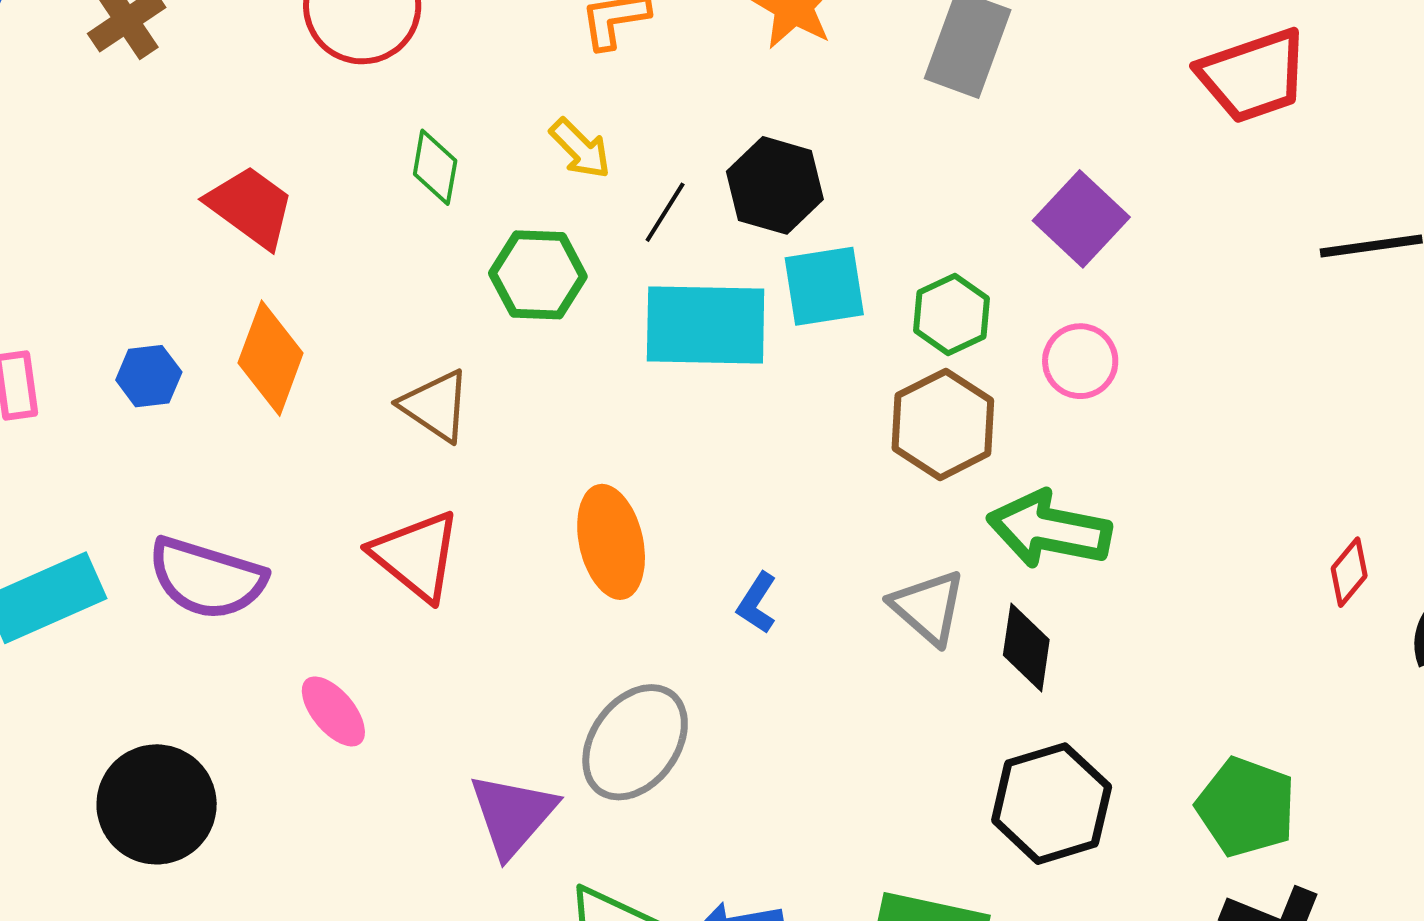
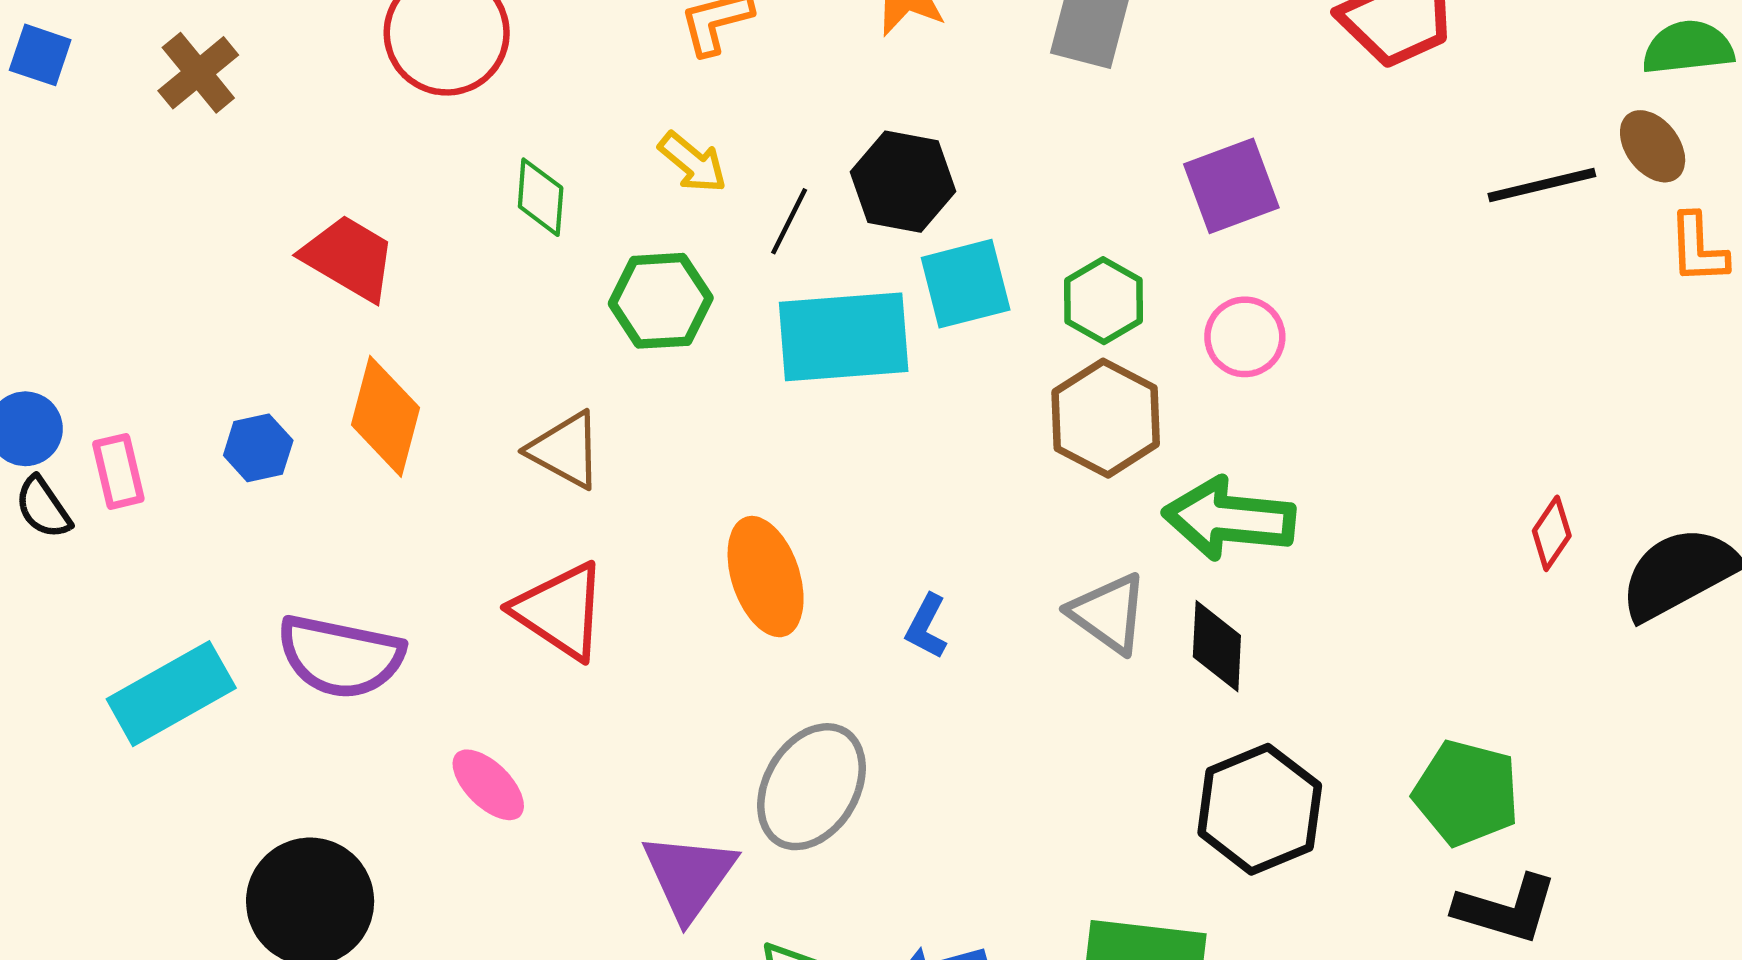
purple square: (1081, 219) -> (1231, 186), turned 32

